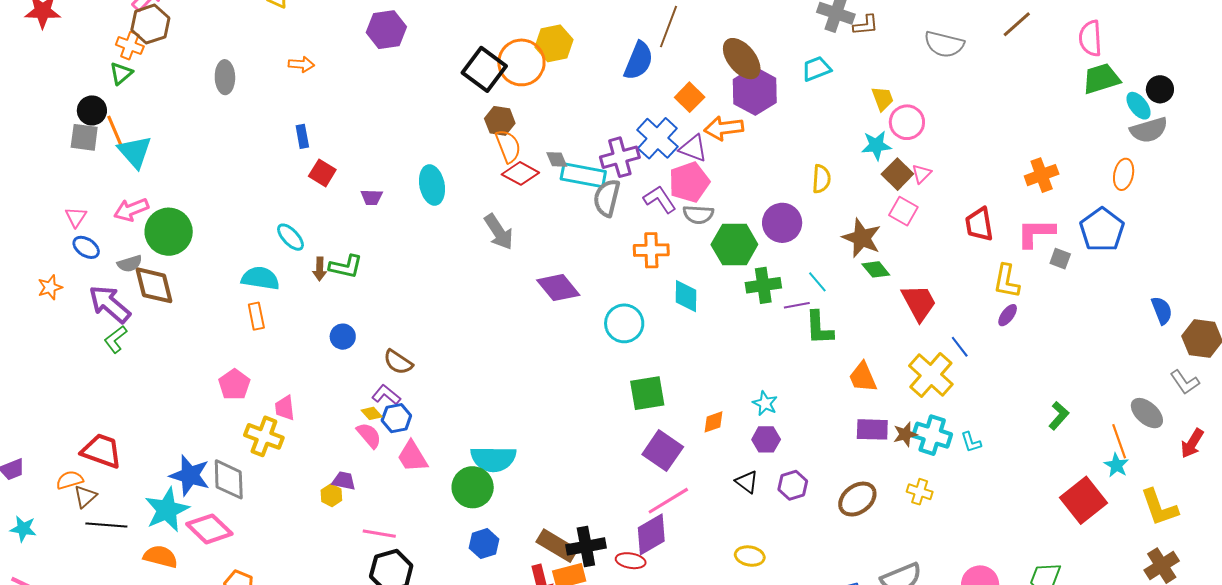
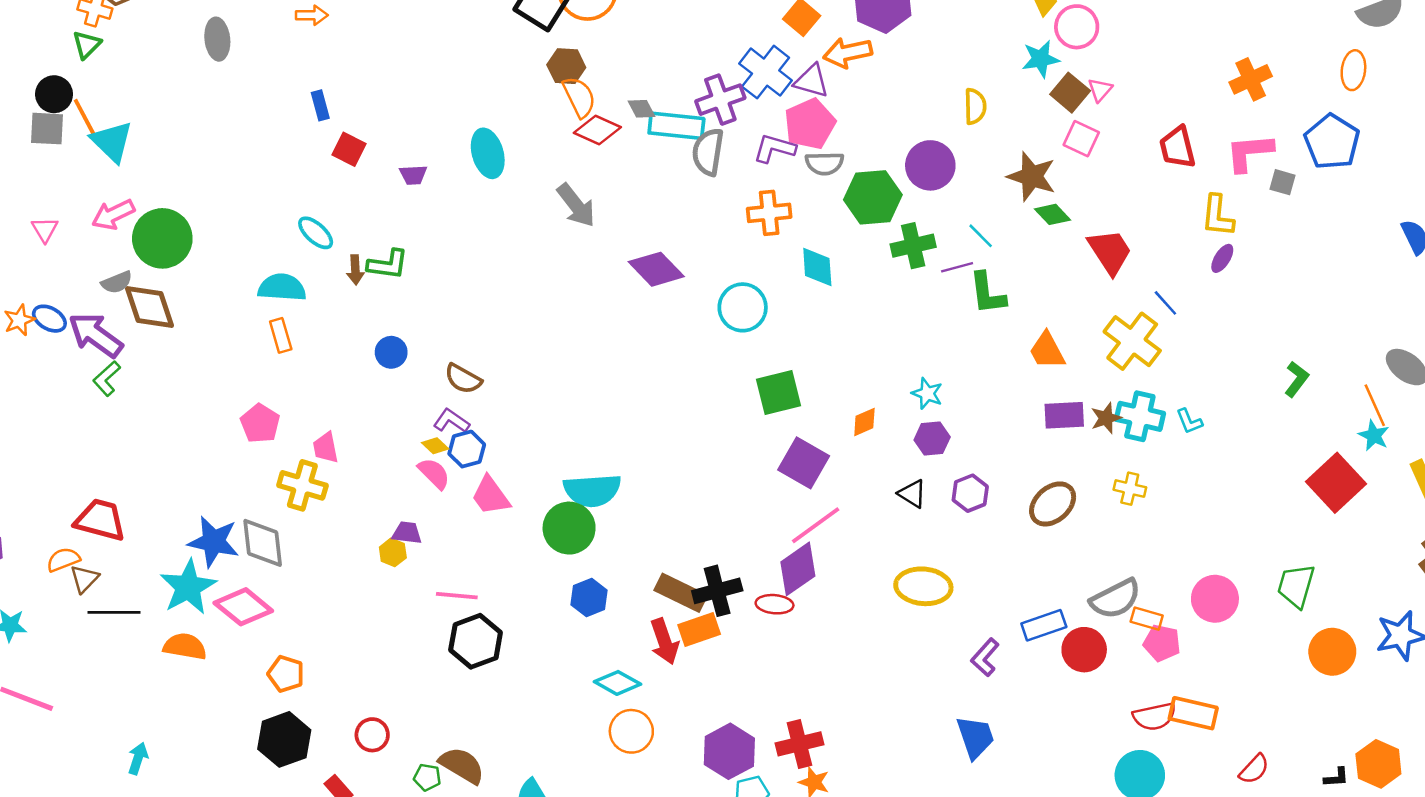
purple L-shape: (660, 199) -> (775, 148), turned -36
blue ellipse: (86, 247) -> (49, 319), moved
yellow ellipse: (750, 556) -> (923, 586), size x1.5

